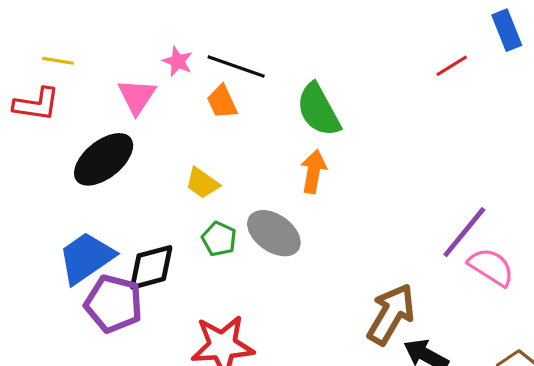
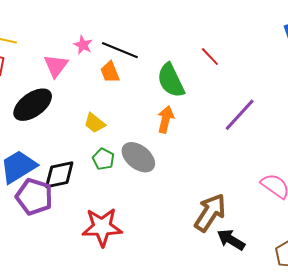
red line: (452, 66) -> (210, 57), moved, turned 75
purple line: (464, 232) -> (240, 115), moved

